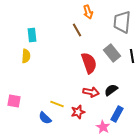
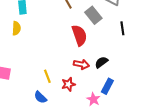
gray rectangle: (112, 53) -> (93, 15), moved
yellow line: (57, 104) -> (47, 76), turned 48
blue semicircle: (45, 118) -> (40, 97), moved

